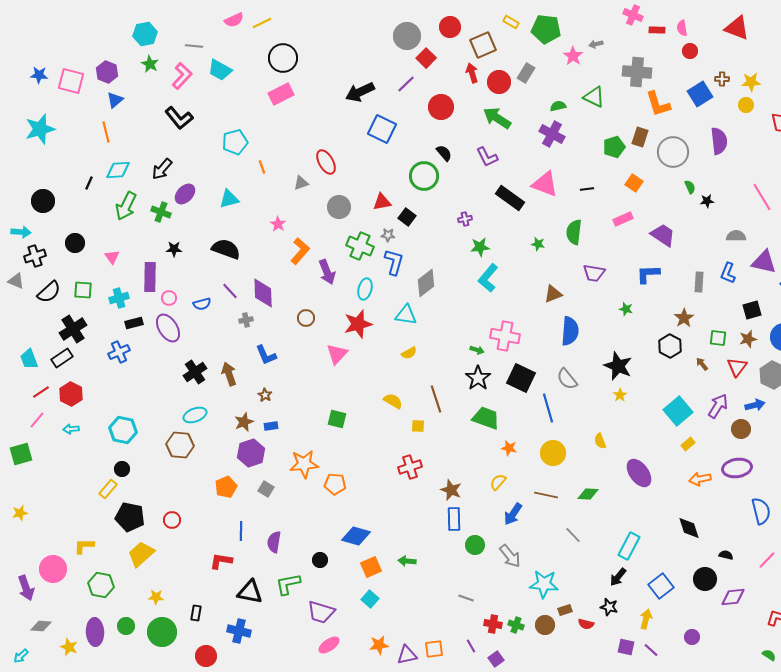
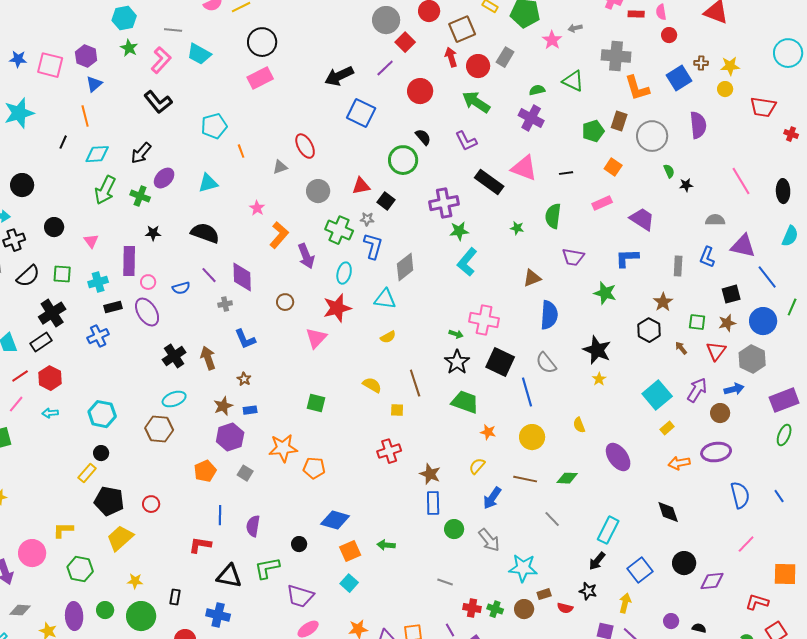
black line: (89, 183) -> (63, 142), moved
purple cross: (465, 219) -> (444, 203), size x2.0
green star: (626, 309) -> (605, 293), size x1.6
black semicircle: (726, 555) -> (699, 628), moved

